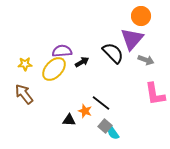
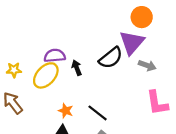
black semicircle: (113, 53) -> (111, 58), turned 95
black arrow: (82, 62) -> (77, 68), turned -80
orange star: (85, 111) -> (66, 111), moved

